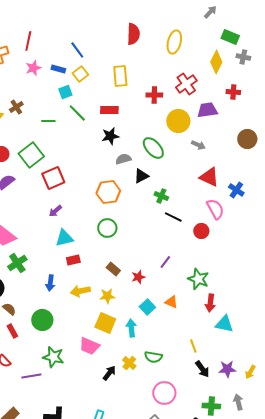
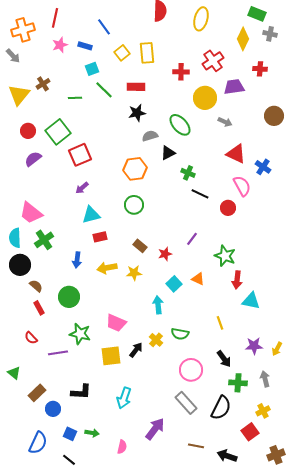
yellow square: (80, 74) -> (122, 53), moved
yellow square: (105, 323) -> (111, 356), moved, turned -30
black arrow: (202, 369) -> (224, 359), moved

